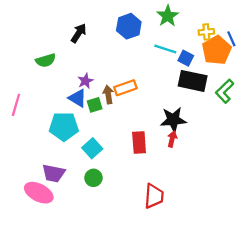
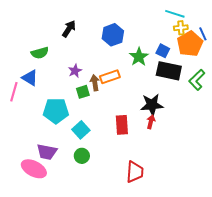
green star: (168, 16) -> (139, 57), moved
blue hexagon: (129, 26) -> (113, 35), moved
cyan line: (165, 49) -> (175, 14), moved
blue triangle: (78, 98) -> (30, 78), moved

